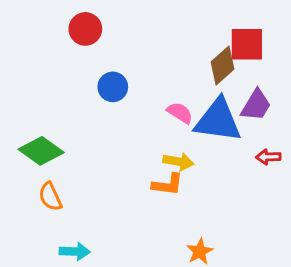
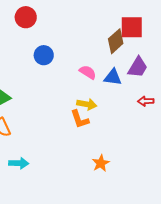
blue triangle: (218, 120) -> (113, 77), size x0.6
orange L-shape: (168, 184) -> (80, 119), turned 65

